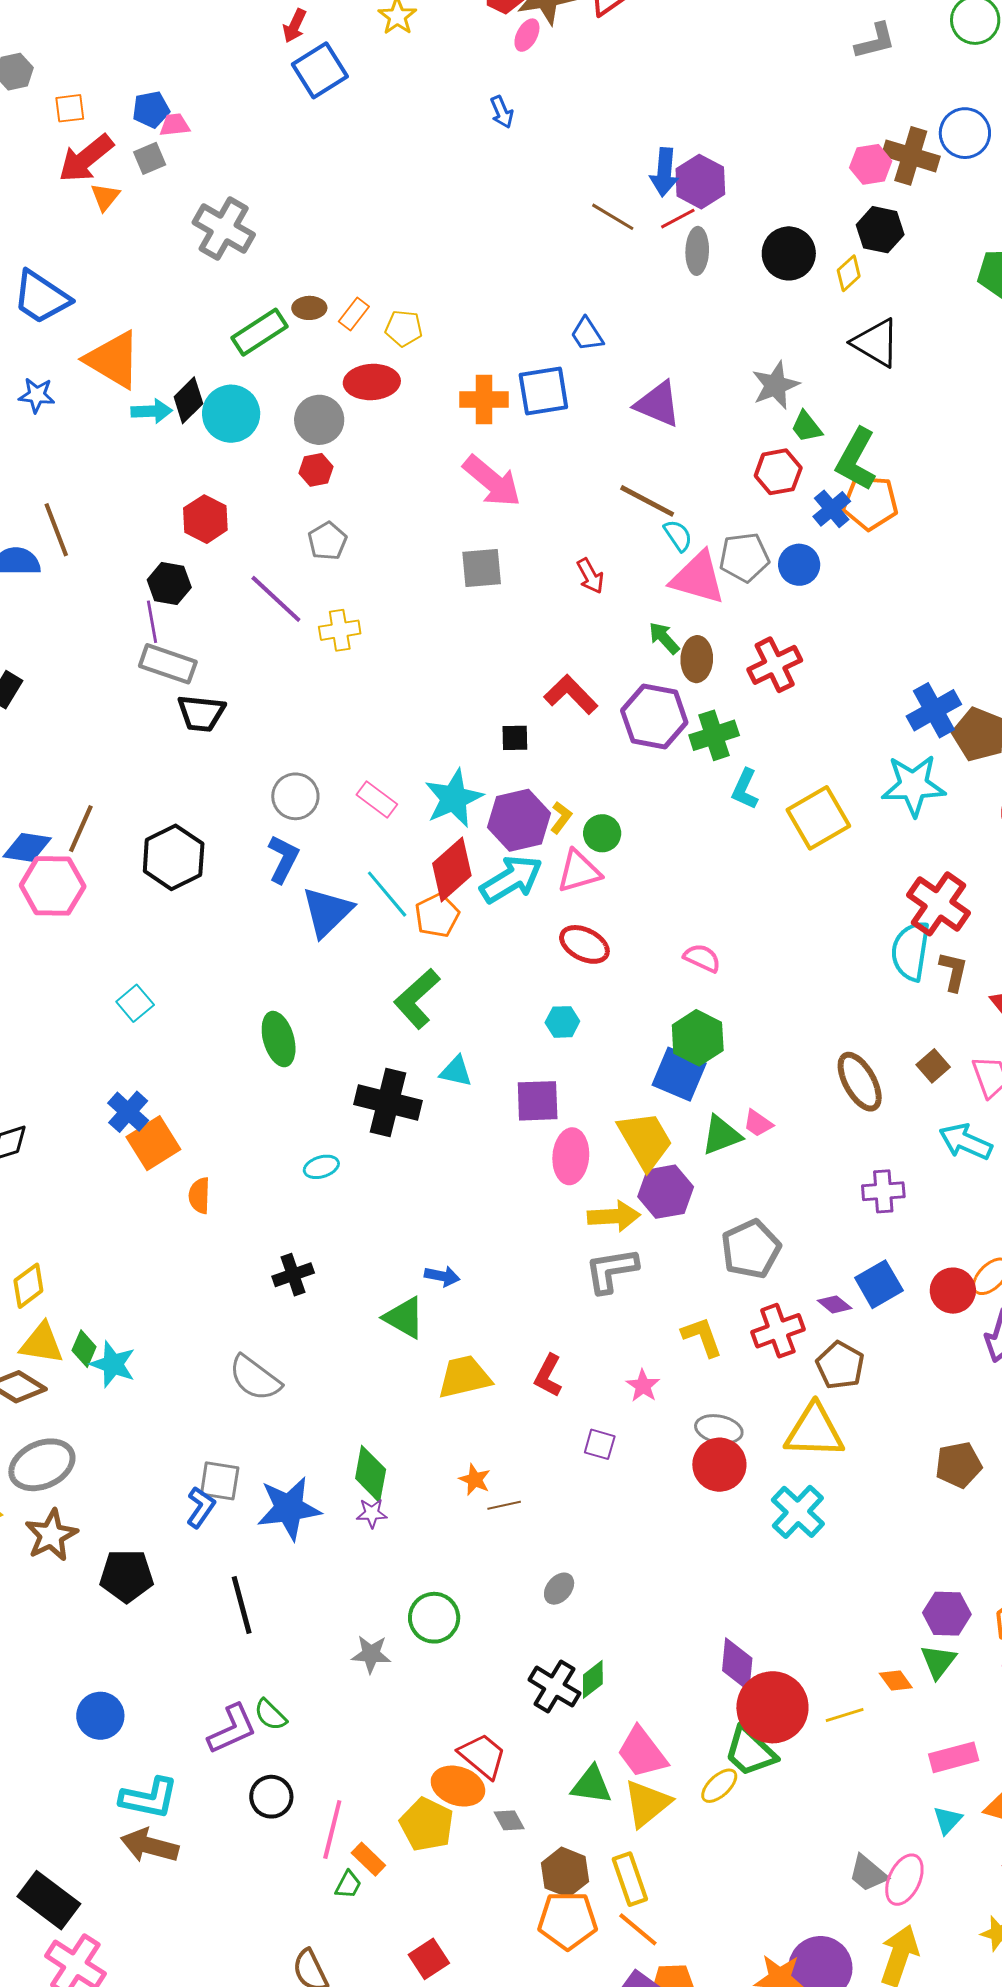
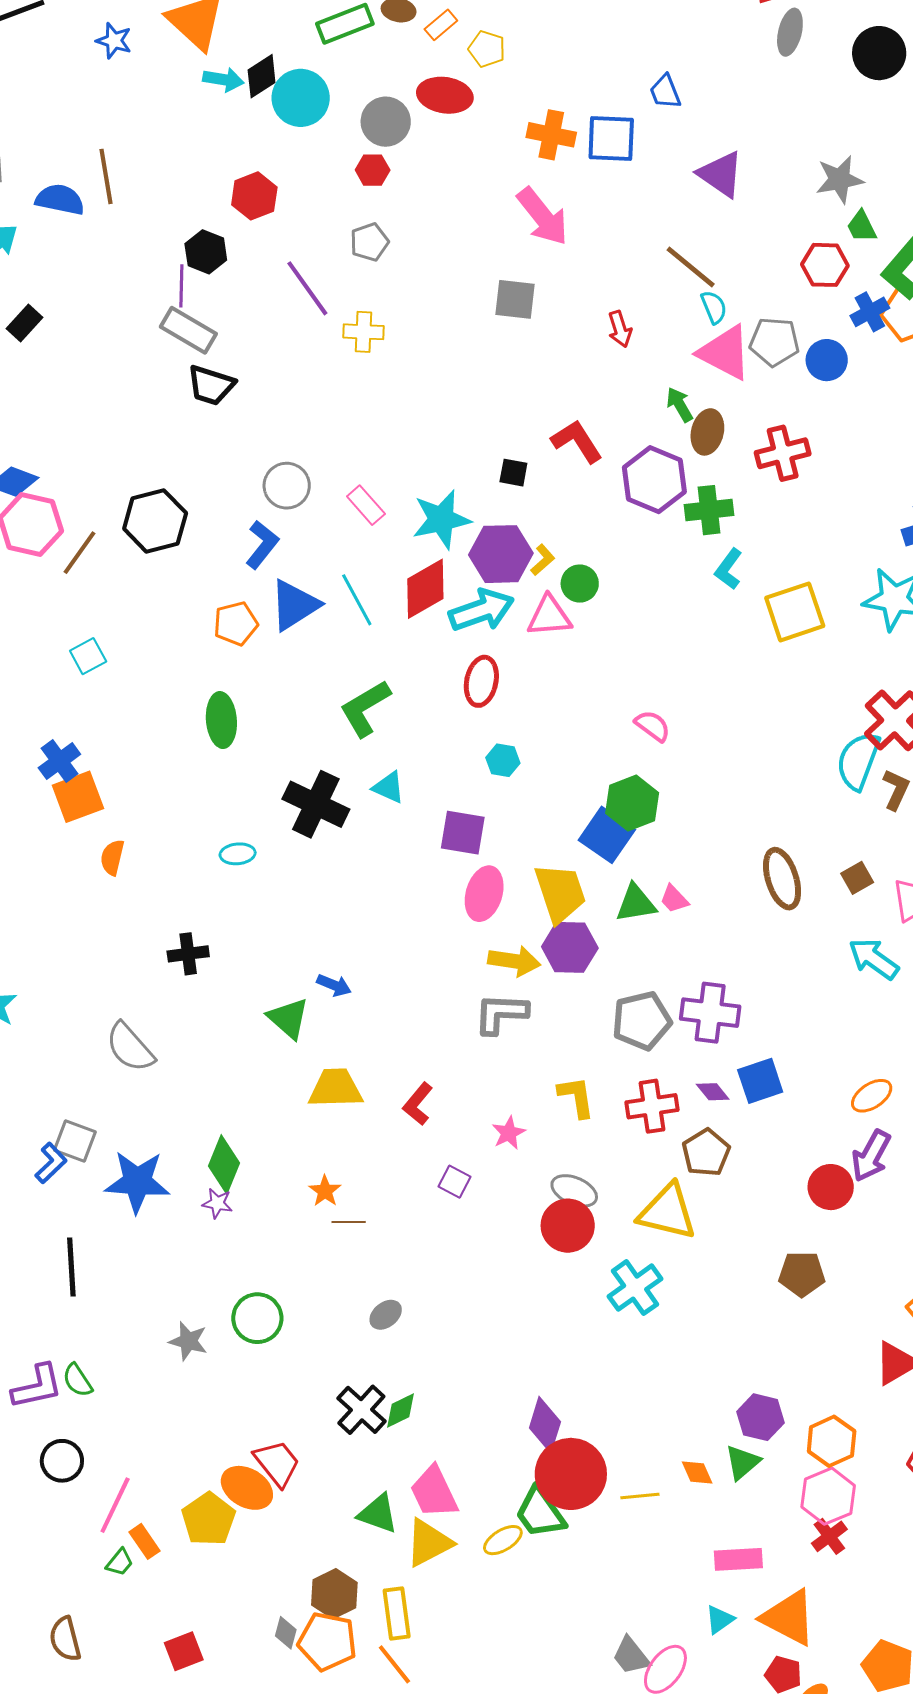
brown line: (81, 829) -> (80, 553), moved
orange pentagon: (437, 915) -> (236, 624), moved
red ellipse: (584, 944) -> (481, 681), moved, turned 63
purple cross: (883, 1191) -> (710, 1013), moved, size x1.4
red circle: (953, 1291) -> (831, 1187), moved
gray diamond: (509, 1820) -> (286, 1633), moved, turned 32

